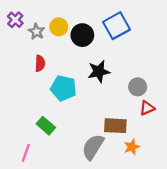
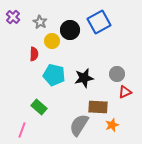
yellow circle: (59, 27) -> (52, 41), moved
gray star: (36, 32) -> (40, 22), moved
black star: (99, 72) -> (84, 78), moved

